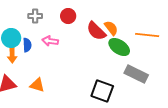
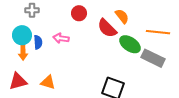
gray cross: (35, 16) -> (32, 10), moved
orange semicircle: (111, 28) -> (122, 16), moved
gray rectangle: (136, 74) -> (153, 58), moved

